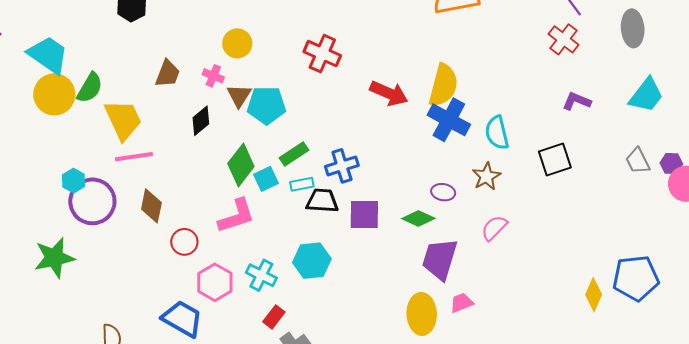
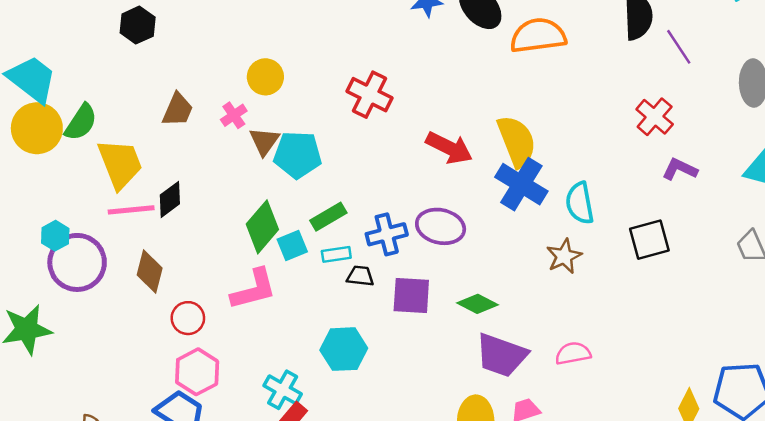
red cross: (563, 39) -> (655, 117), moved
pink cross: (213, 76) -> (234, 115), turned 30
yellow semicircle: (443, 85) -> (517, 141), turned -39
black diamond: (201, 121) -> (170, 199), moved
purple ellipse: (443, 192) -> (441, 226), moved, size x1.6
black trapezoid: (322, 201) -> (360, 276), size x0.7
pink semicircle: (494, 228) -> (573, 353), moved, turned 32
purple trapezoid: (440, 259) -> (501, 355), turned -90
cyan cross: (261, 275) -> (283, 390), moved
pink hexagon: (215, 282) -> (197, 372), moved

